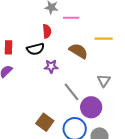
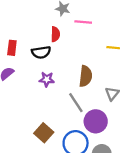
brown semicircle: (78, 51) -> (86, 76), moved, turned 60
purple star: (51, 66) -> (47, 79), moved

